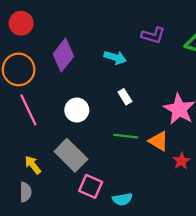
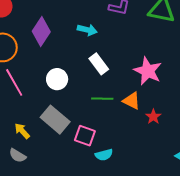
white rectangle: (125, 97) -> (99, 64), size x1.5
pink square: (91, 186) -> (85, 136), moved
gray semicircle: (25, 192) -> (18, 156), turned 126

